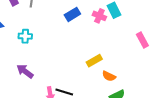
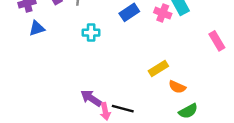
cyan cross: (25, 36) -> (91, 33), moved
purple arrow: (25, 71) -> (91, 98), moved

